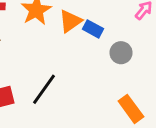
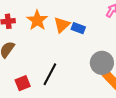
gray circle: (121, 53) -> (102, 63), moved, size x1.5

